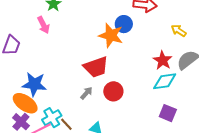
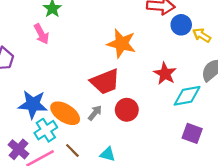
blue circle: (124, 24) -> (181, 25), moved
red star: (163, 60) -> (165, 74), moved
orange ellipse: (25, 103) -> (65, 113), moved
cyan cross: (52, 118) -> (46, 130), moved

